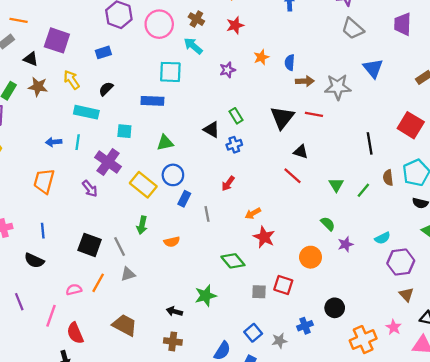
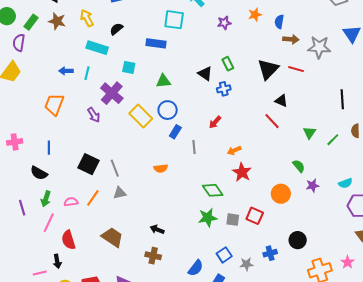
green arrow: (142, 225) -> (46, 199), moved
green star: (206, 296) -> (208, 218), moved

